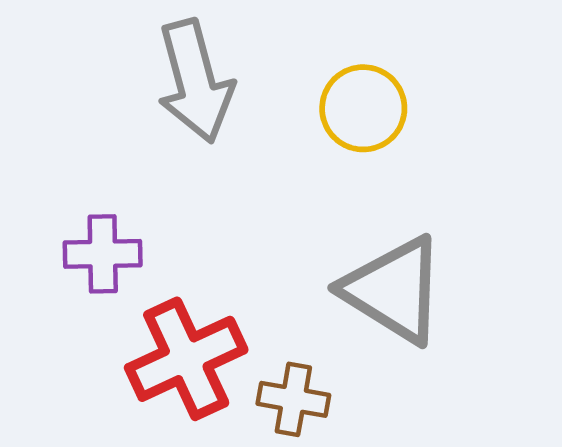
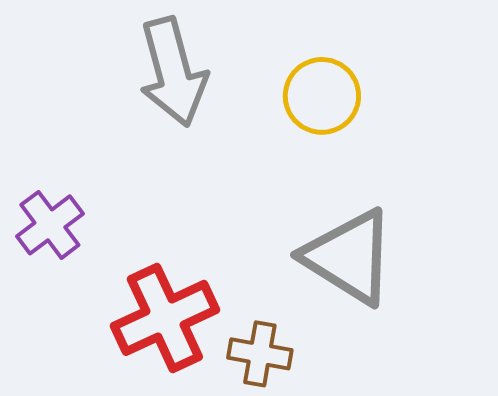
purple cross: (103, 254) -> (50, 225), moved, turned -36

